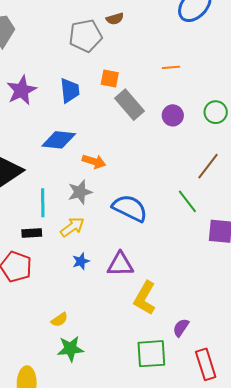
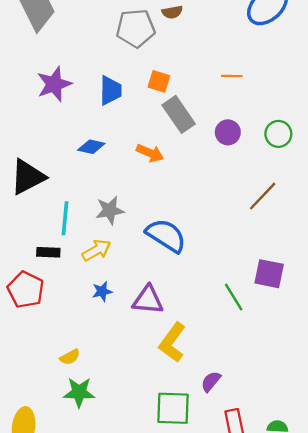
blue diamond: (59, 140) -> (91, 147), size x0.7
orange arrow: (94, 161) -> (150, 153), moved
green line: (187, 201) -> (234, 297), moved

